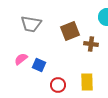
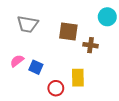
brown square: (70, 31) -> (68, 32), turned 30
yellow rectangle: (87, 82) -> (78, 78), moved

